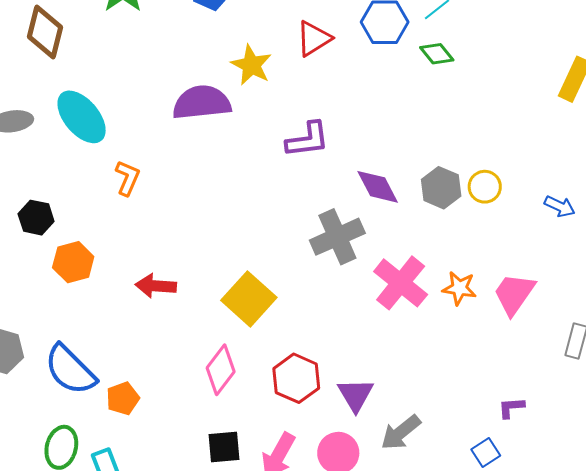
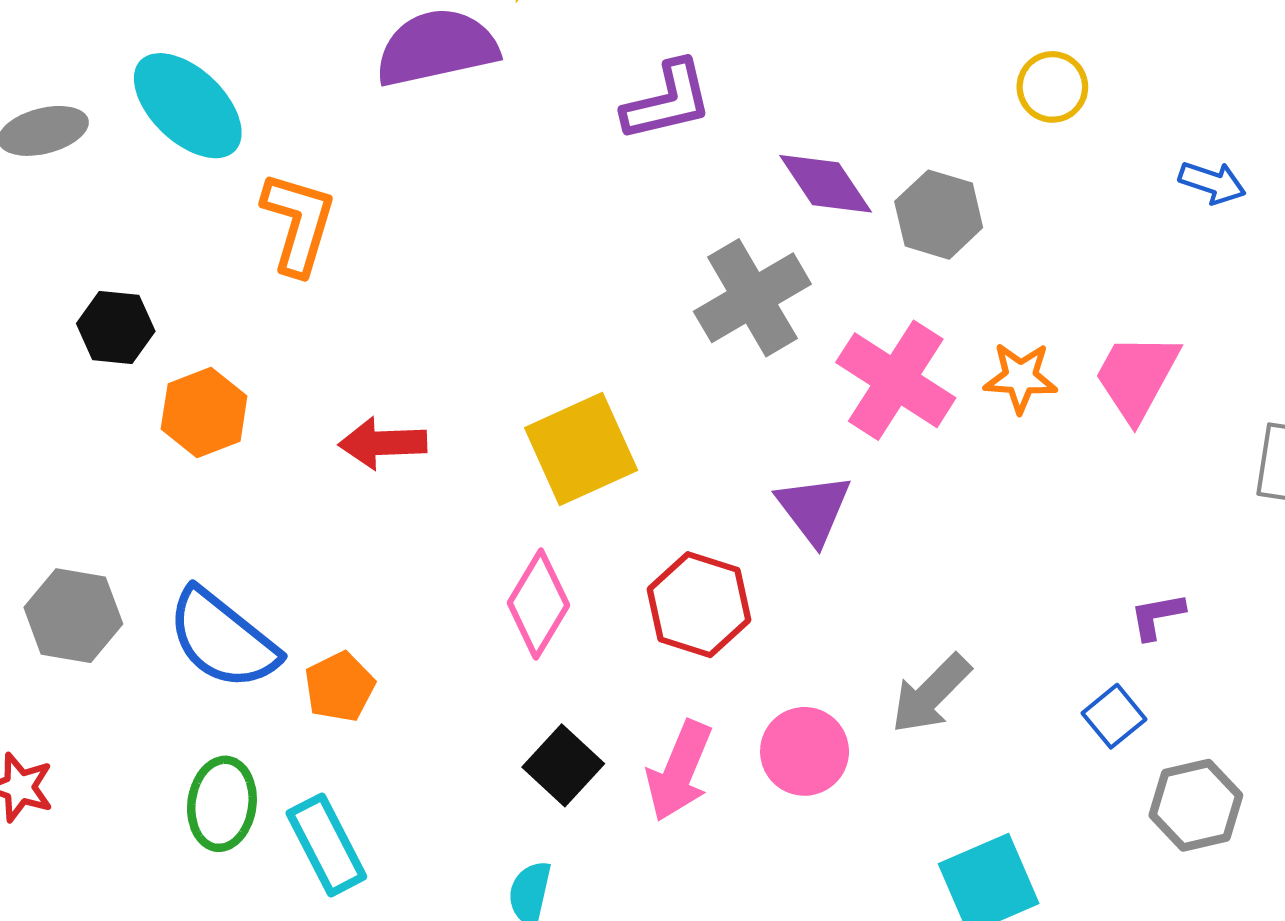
orange L-shape: (127, 178) -> (298, 223), size x1.4
yellow circle: (485, 187) -> (1052, 87), moved
gray hexagon: (441, 188) -> (939, 215), moved
yellow square: (249, 299) -> (581, 449), turned 30
purple triangle: (356, 395) -> (814, 509), moved
black square: (224, 447) -> (563, 765), turned -36

